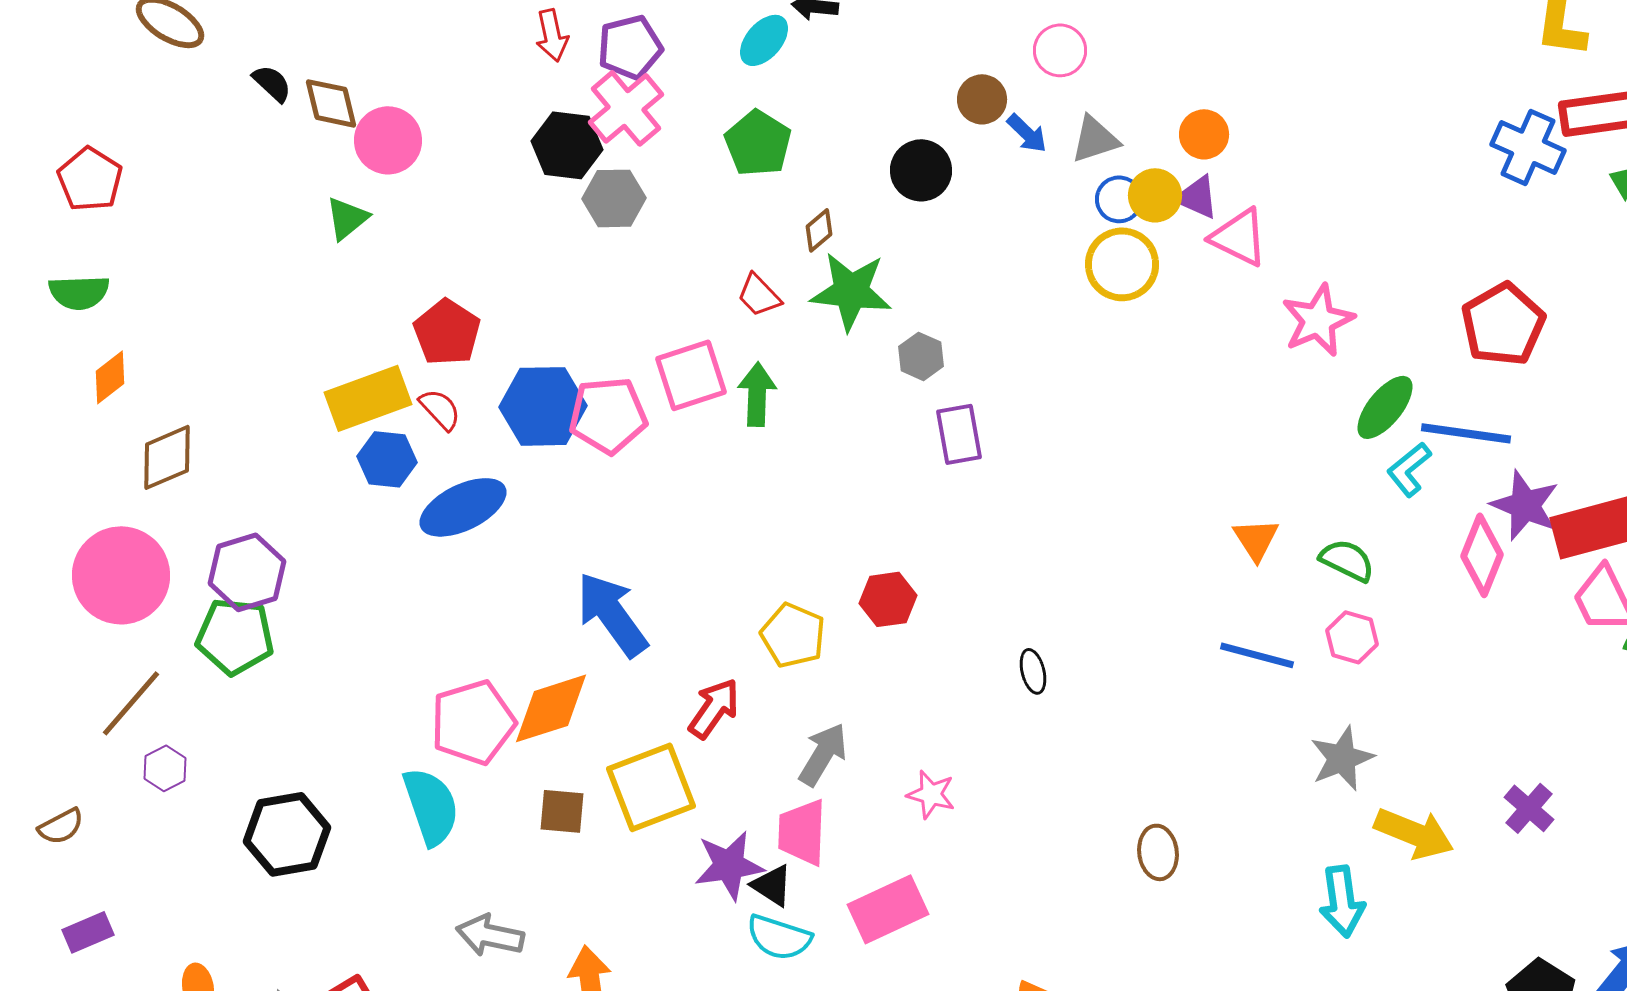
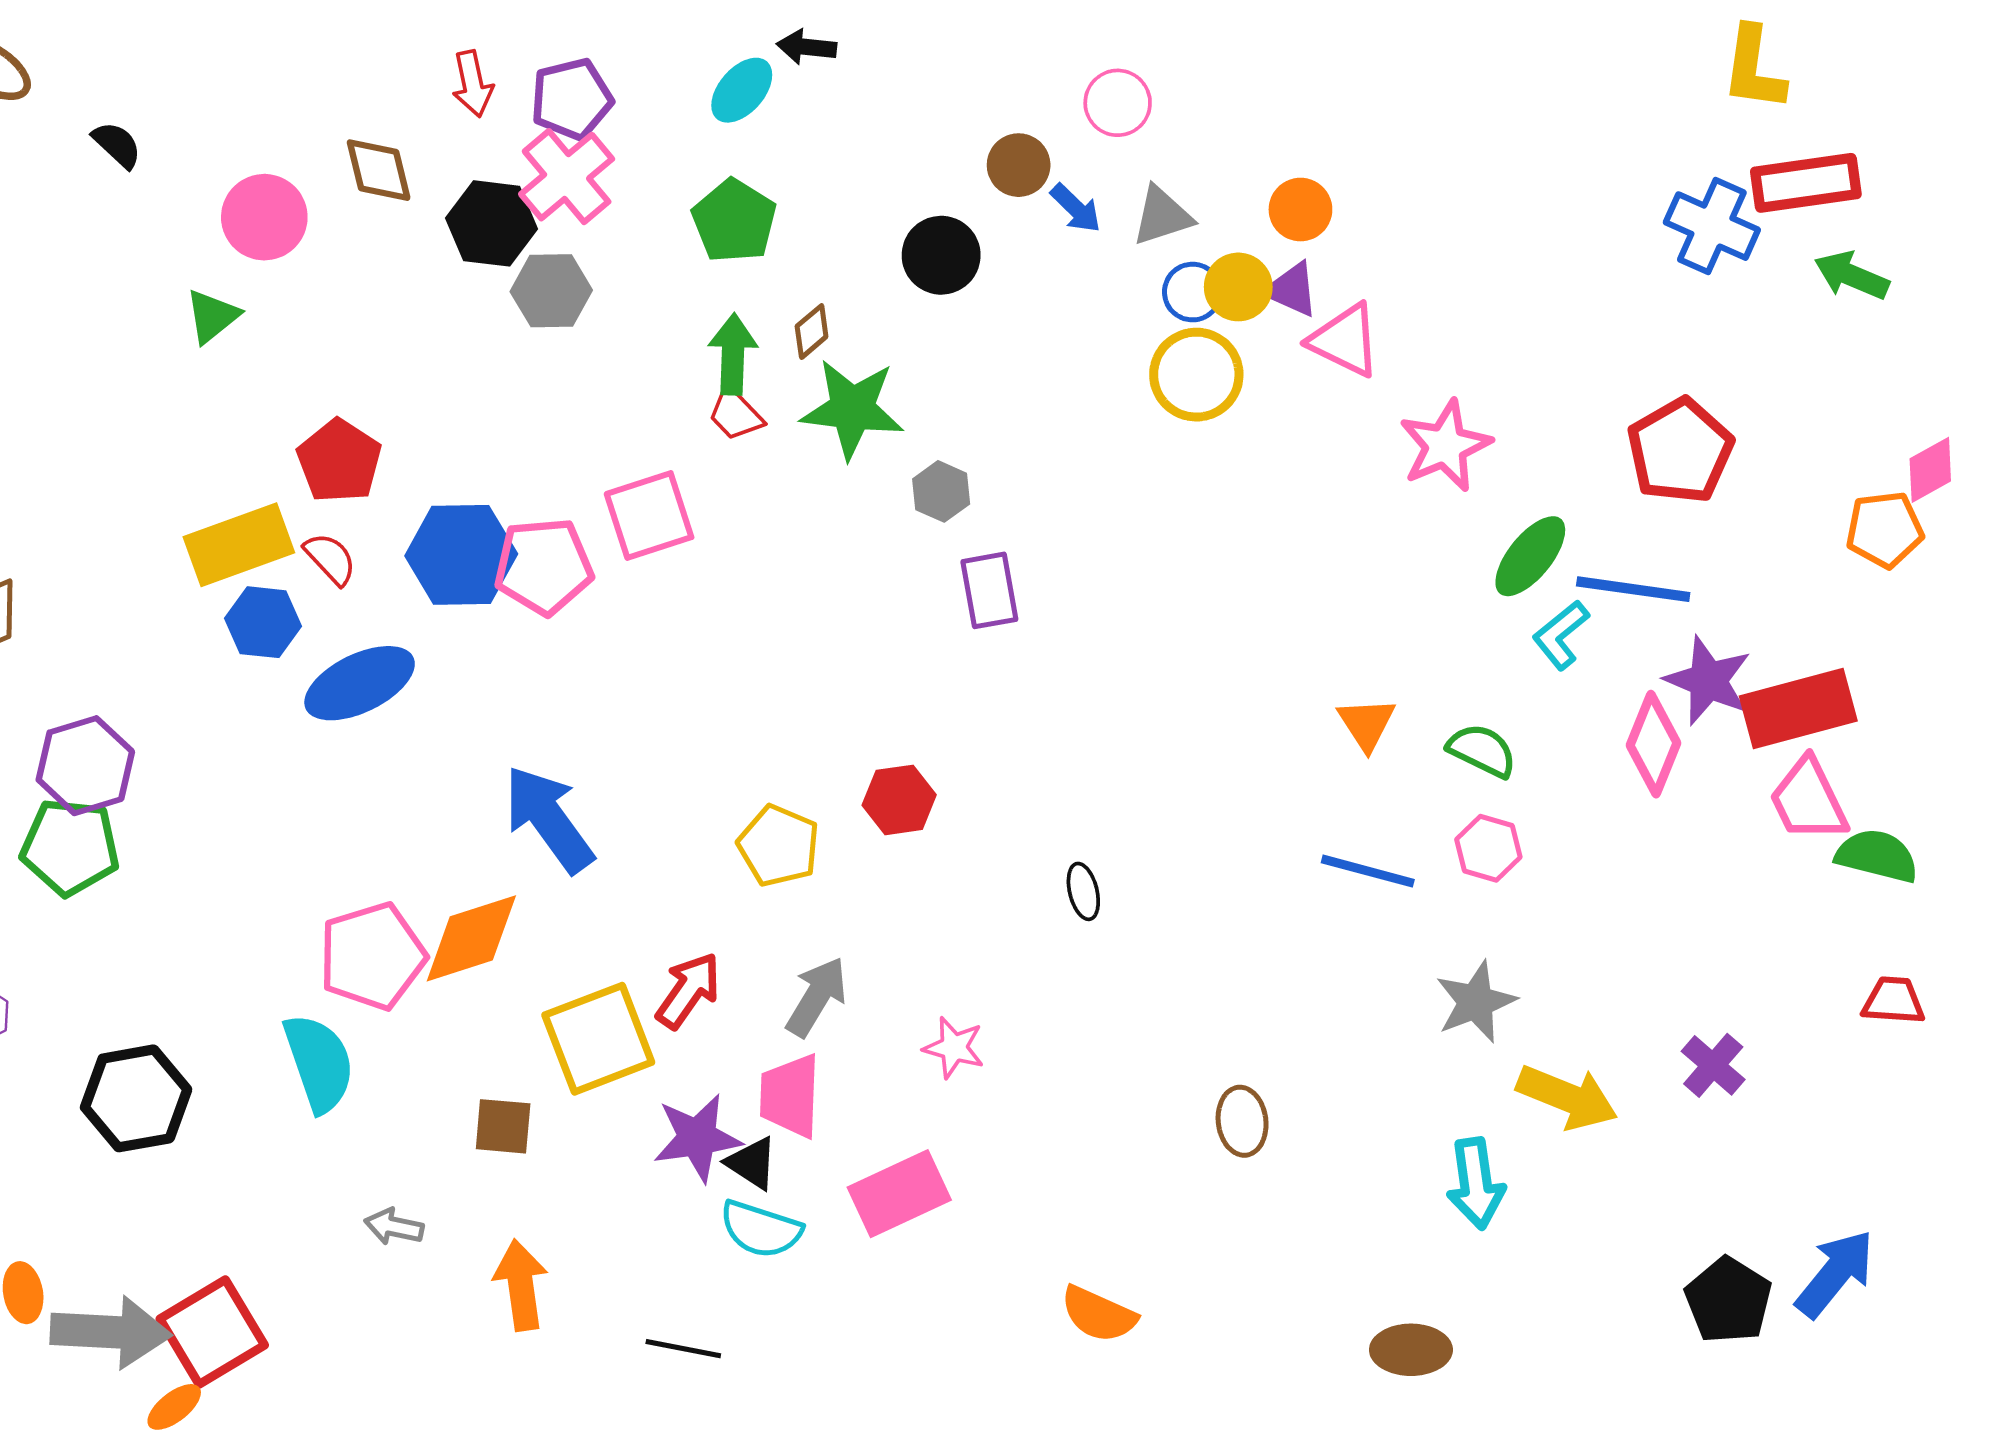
brown diamond: (331, 103) -> (379, 170), moved
green arrow: (757, 394) -> (733, 354), moved
red arrow: (714, 708) -> (688, 990), moved
brown square: (562, 811) -> (503, 1126), moved
gray arrow: (490, 935) -> (394, 1227), size x0.7

